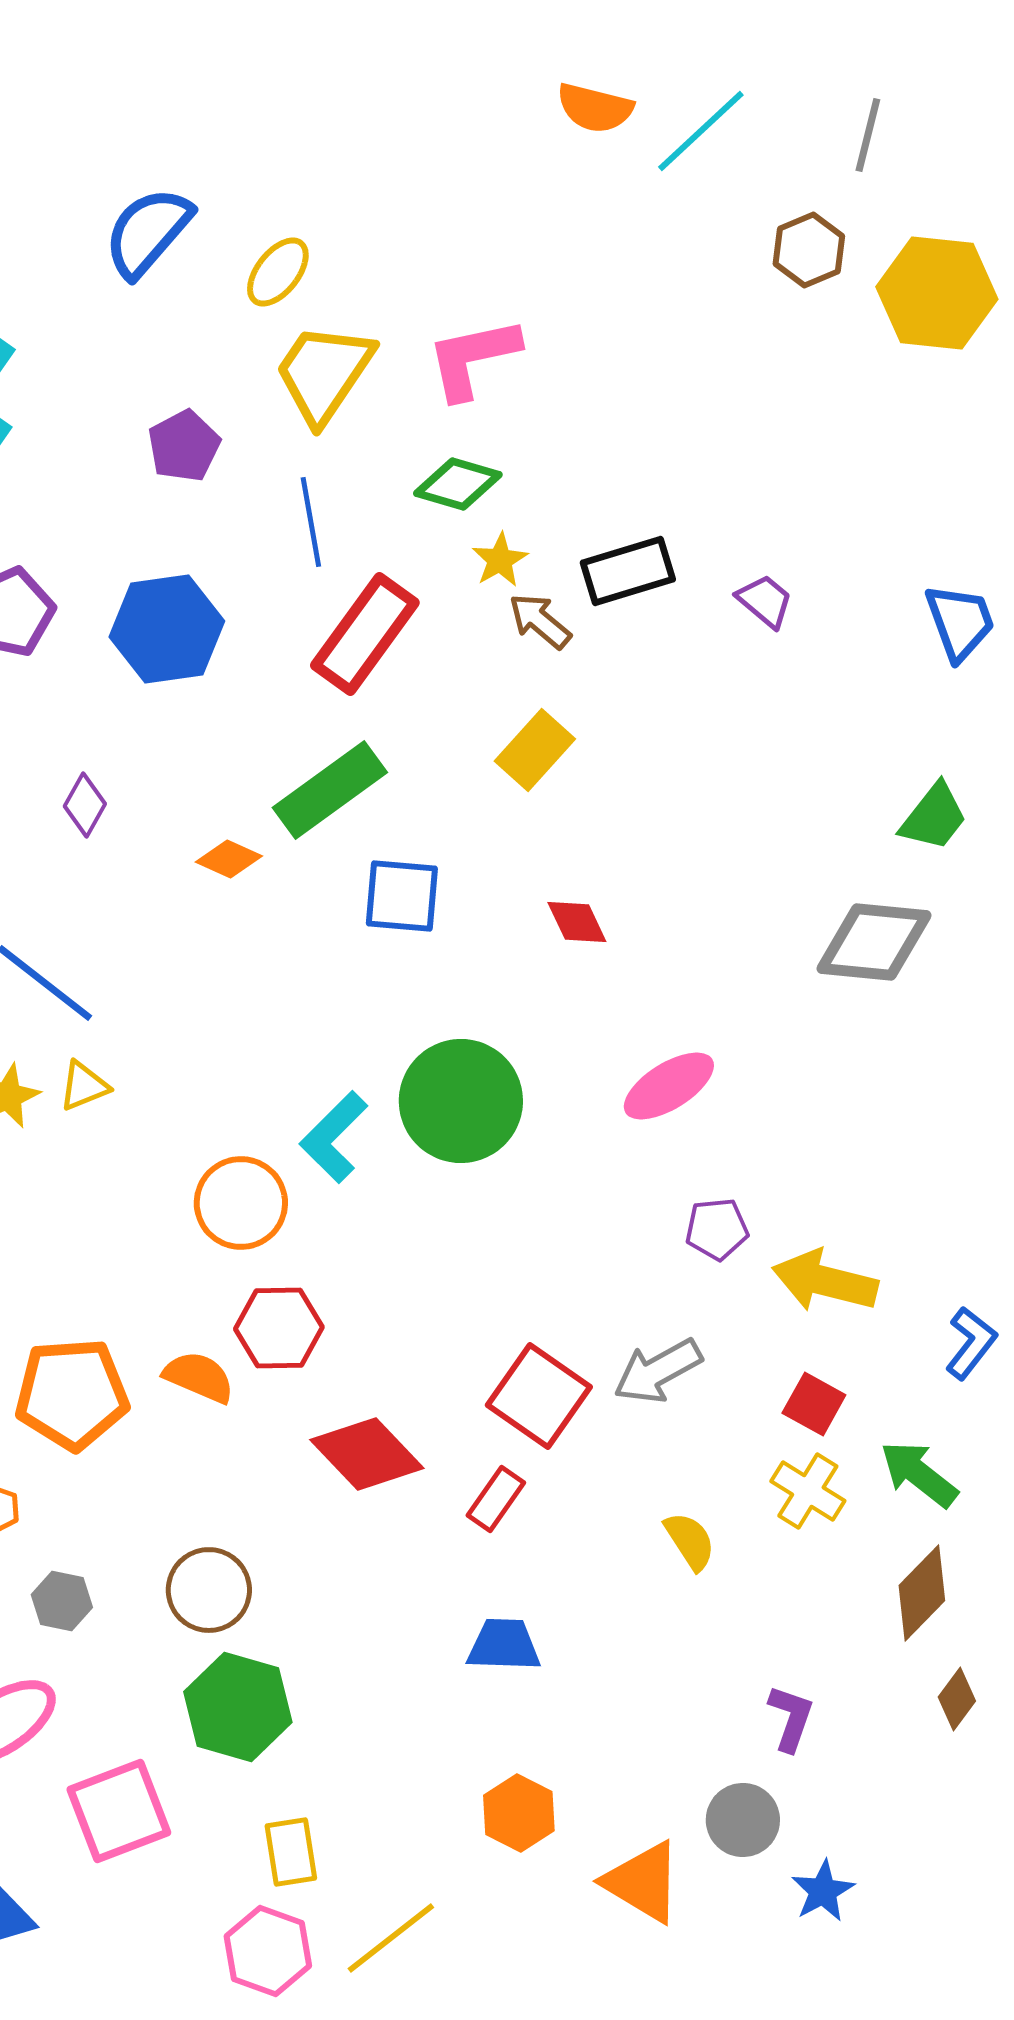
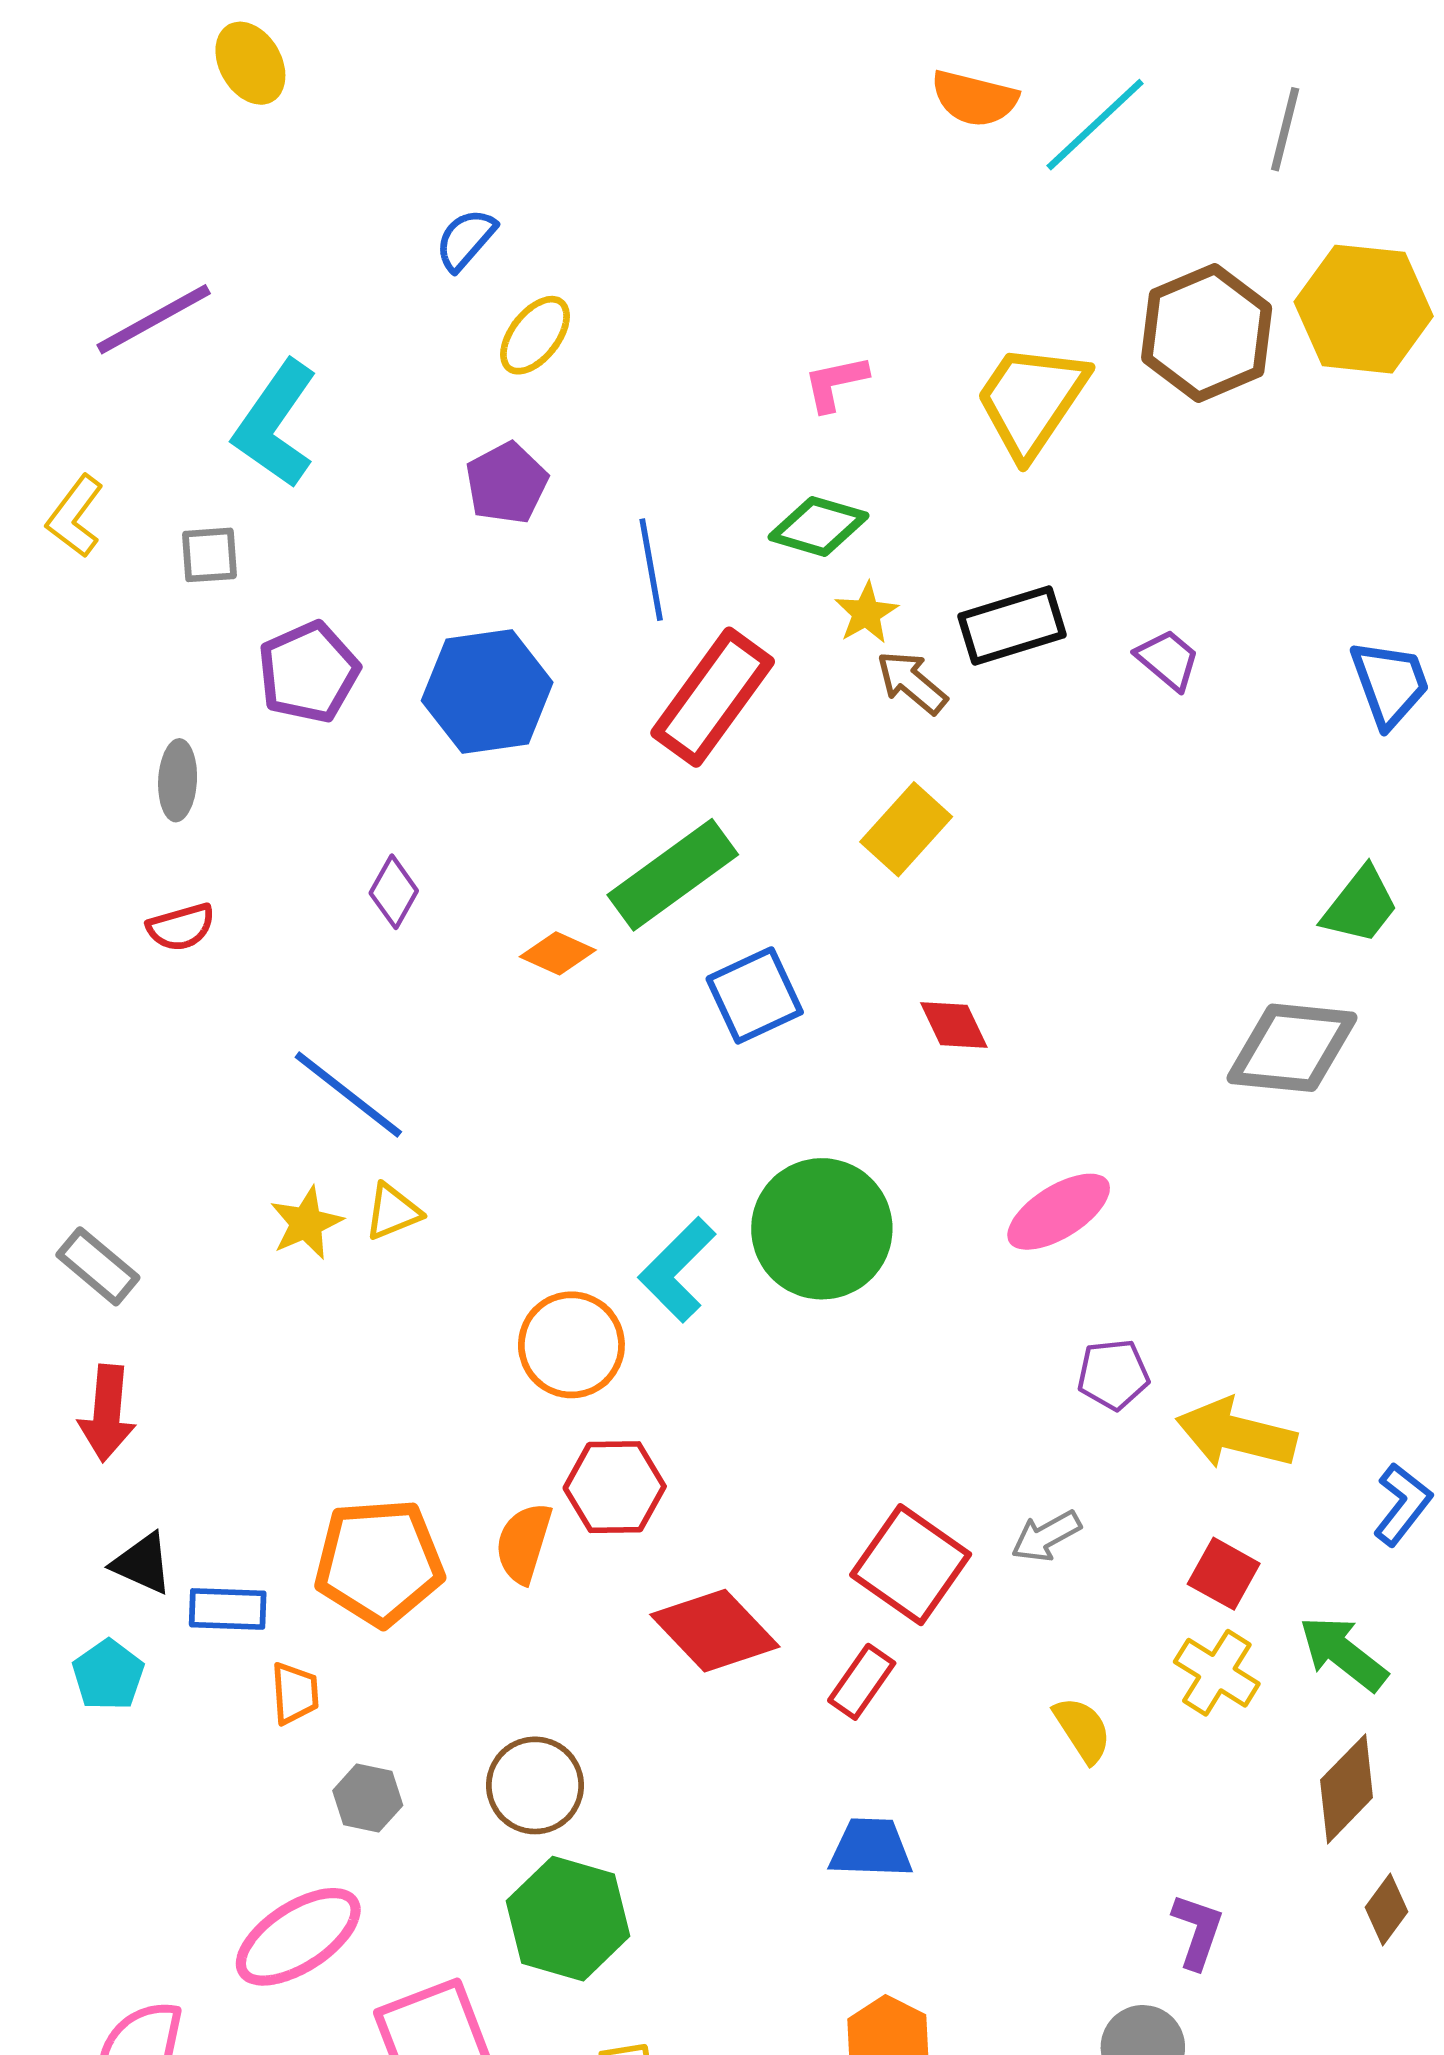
blue semicircle: (148, 232) -> (466, 240), size x0.6
brown hexagon: (809, 250) -> (1207, 333), moved, size x1.6
yellow ellipse: (278, 272) -> (535, 335), moved
pink L-shape: (473, 358) -> (836, 383), size x0.6
yellow trapezoid: (324, 373) -> (1031, 400), moved
blue square: (402, 896) -> (755, 995), turned -30
gray arrow: (658, 1371) -> (1046, 1536), size x0.7
orange semicircle: (199, 1377) -> (524, 1543), turned -96

